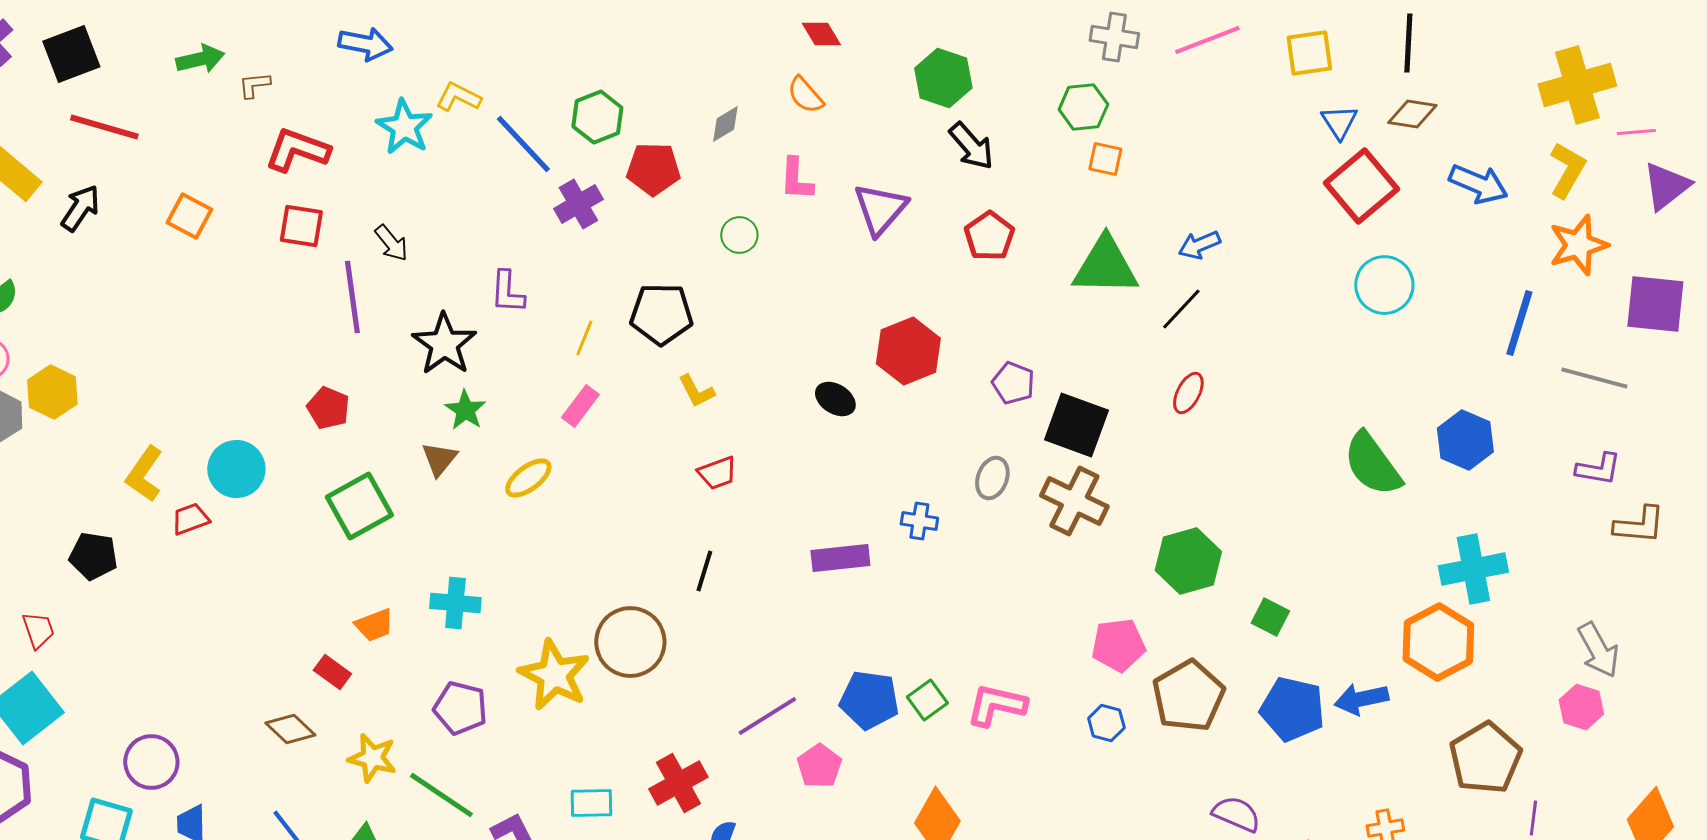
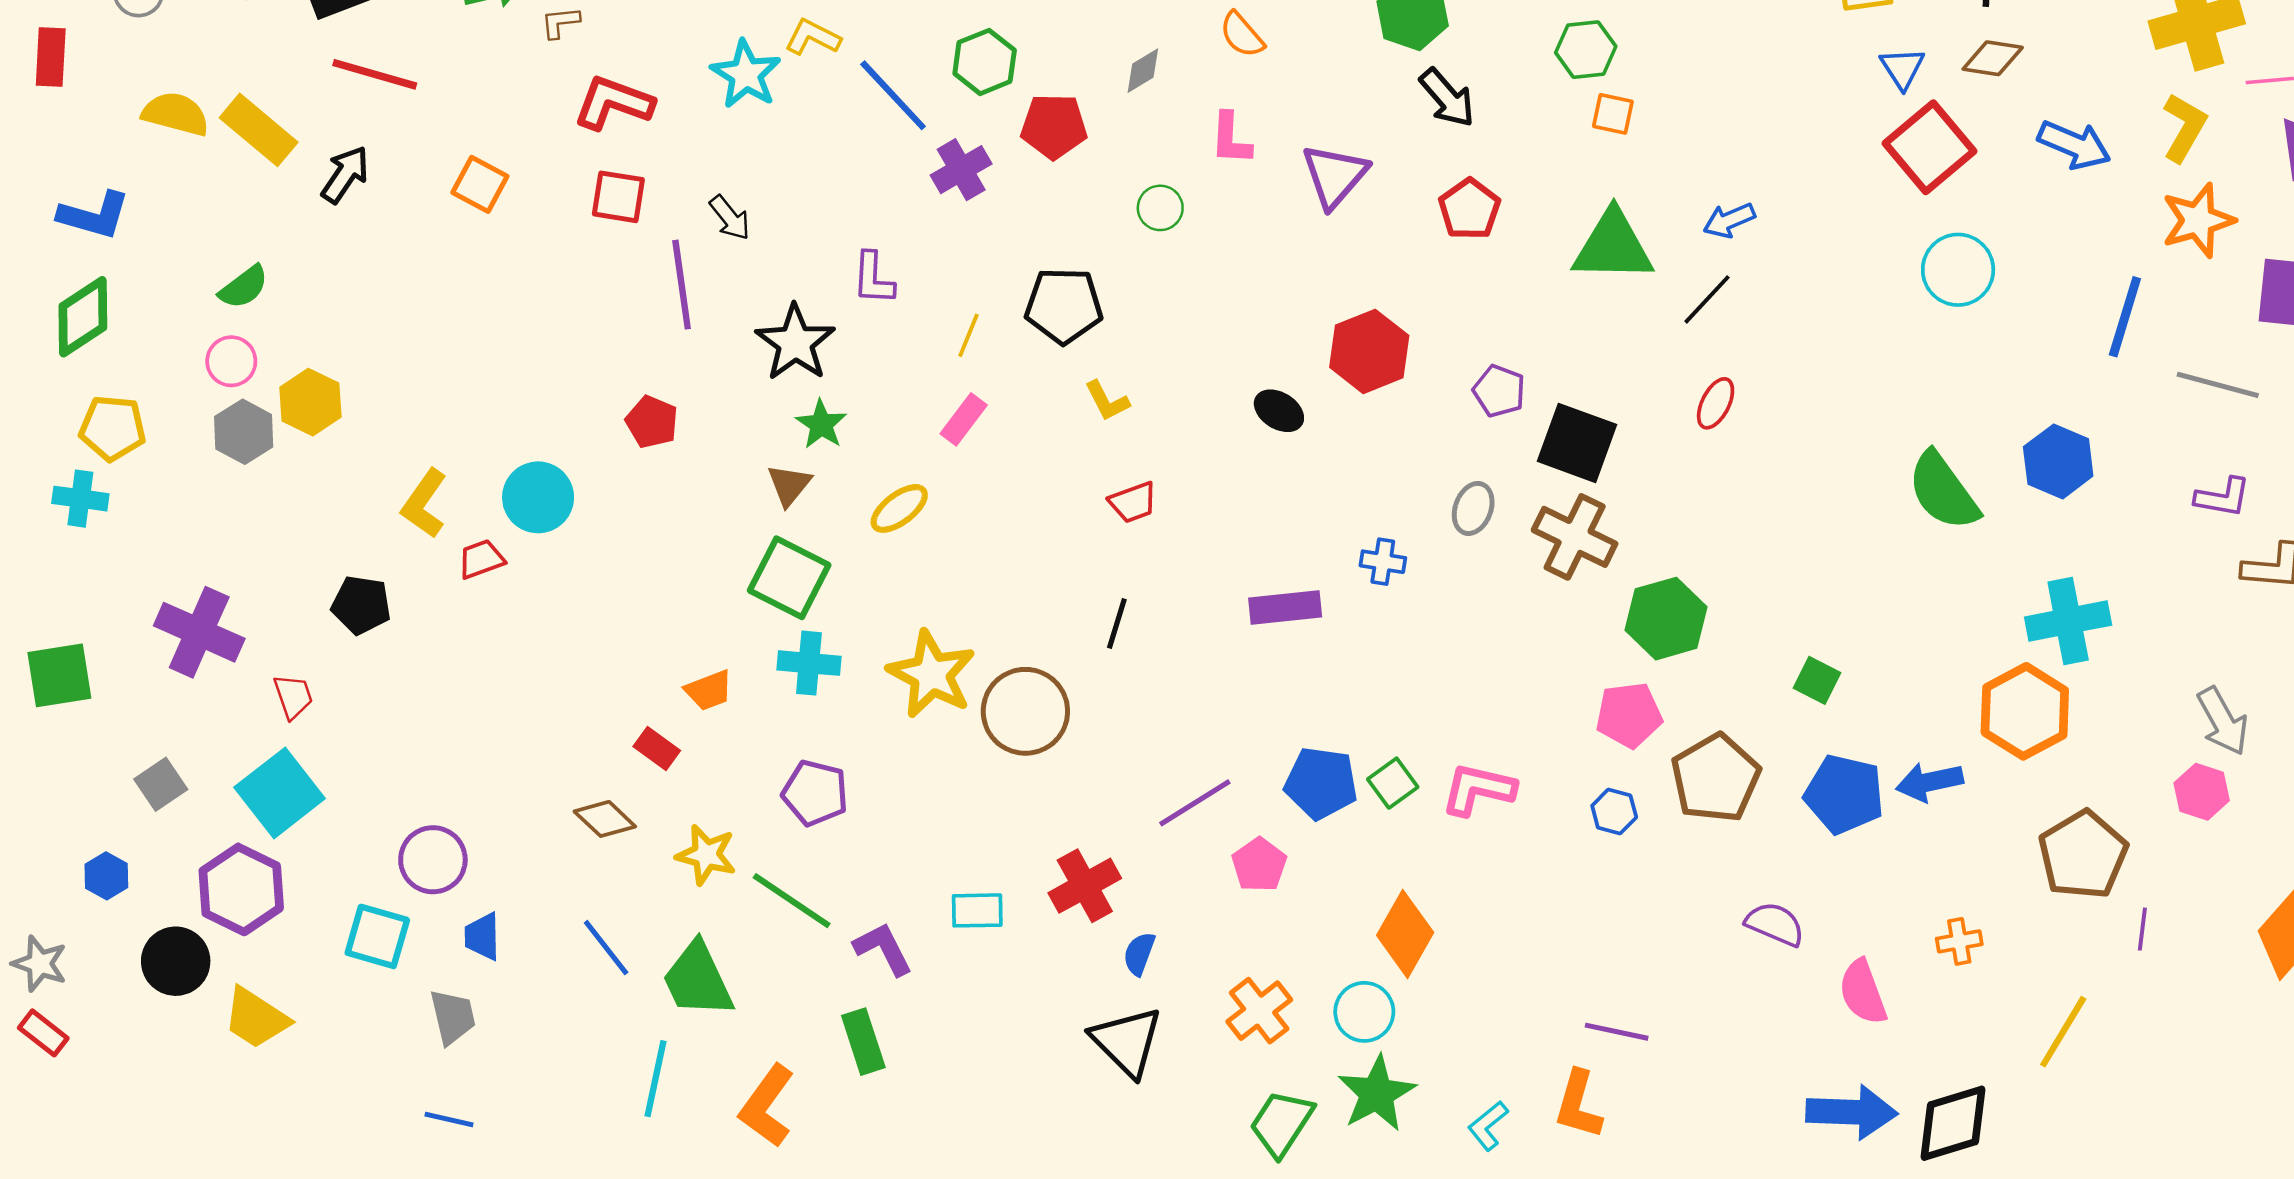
green square: (359, 506) -> (789, 578), moved, turned -34
green hexagon: (1188, 561) -> (1666, 619), moved
yellow star: (554, 675) -> (931, 674), moved

